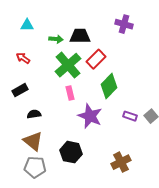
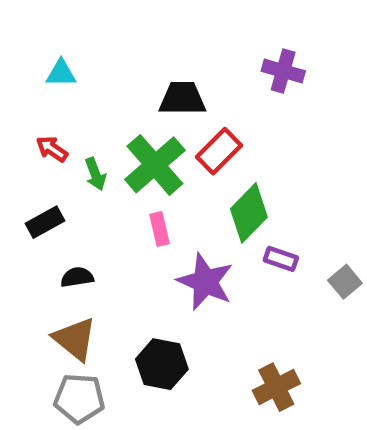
green arrow: (56, 39) -> (95, 174), moved, turned 64
purple rectangle: (130, 116) -> (281, 259), moved

